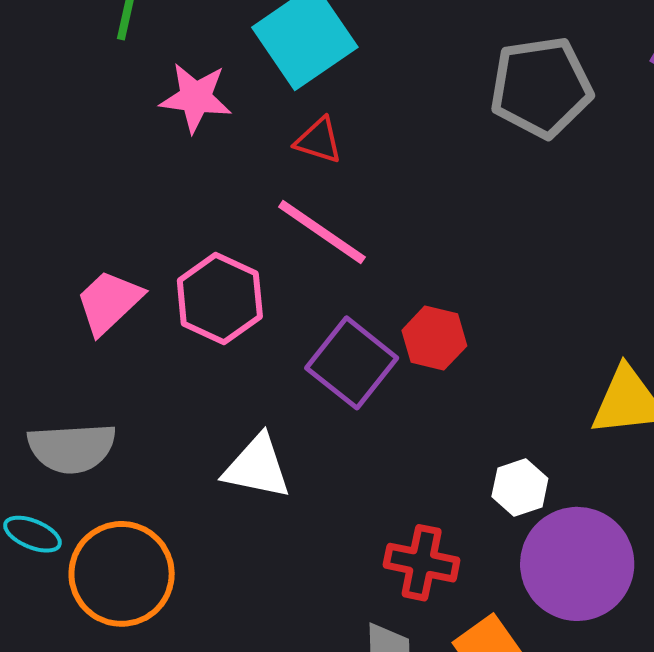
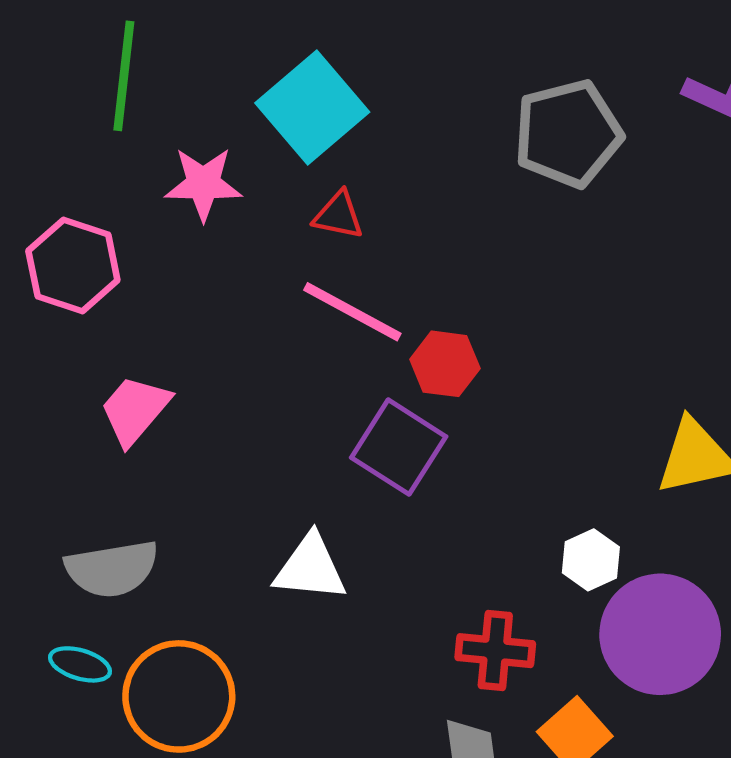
pink hexagon: (220, 298) -> (73, 265), moved
red hexagon: (434, 338) -> (445, 364), moved

